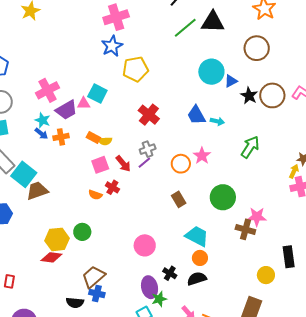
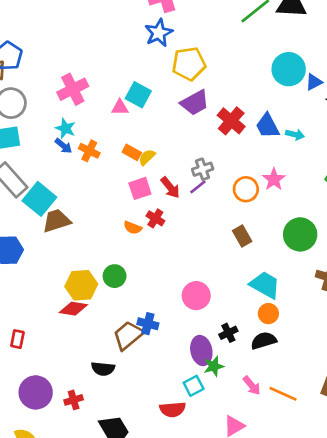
purple trapezoid: (66, 110) -> (195, 103), moved
red cross: (149, 115) -> (231, 121), moved
orange cross: (61, 137) -> (89, 151), turned 35
yellow semicircle: (105, 141) -> (147, 157), turned 136
black cross: (170, 273) -> (228, 333), turned 32
blue cross: (97, 293) -> (148, 324), moved

